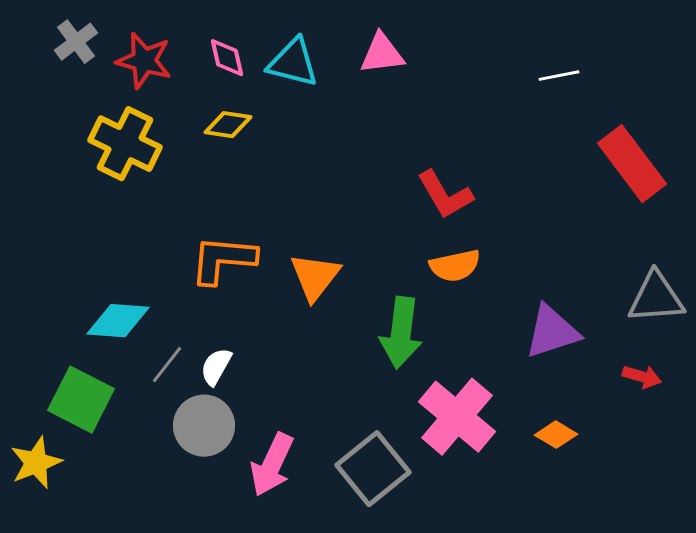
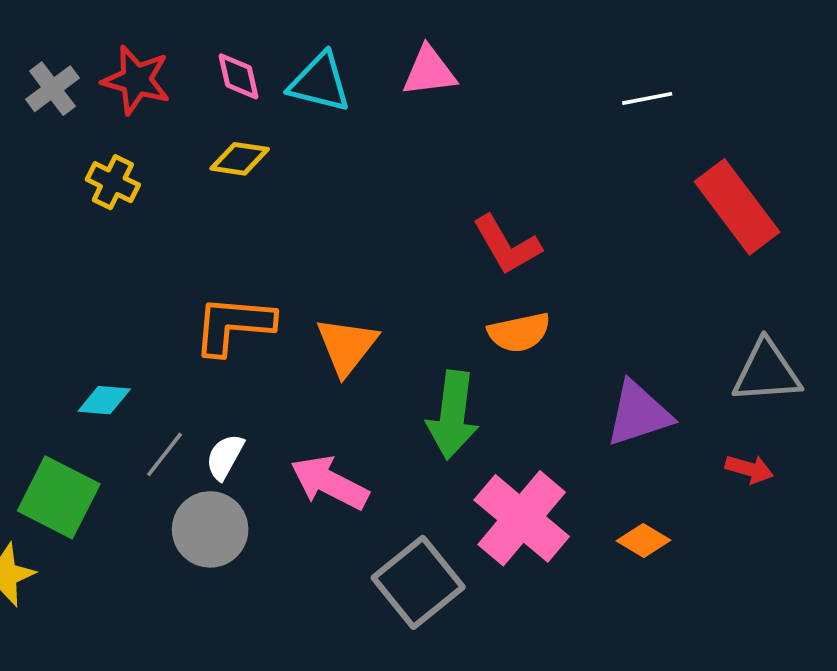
gray cross: (76, 42) -> (53, 89), moved
yellow cross: (125, 144) -> (113, 182), size x0.6
cyan diamond: (118, 321) -> (104, 400), size x0.7
pink arrow: (272, 465) -> (330, 483), moved, turned 92

